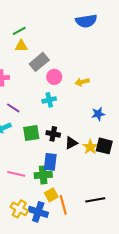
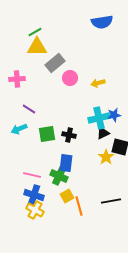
yellow triangle: (21, 46) -> (37, 47), size x1.5
cyan cross: (49, 100) -> (99, 118), moved, size x1.5
black triangle: (71, 143) -> (103, 133), moved
yellow star: (90, 147) -> (106, 157), moved
green cross: (43, 175) -> (59, 176), turned 30
blue cross: (38, 212) -> (34, 195), moved

